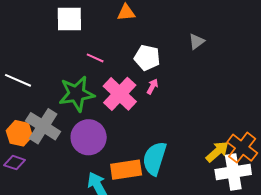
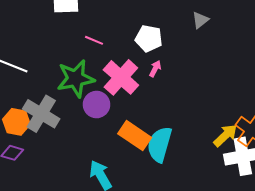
purple circle: (89, 137) -> (96, 105), moved, size x0.7
orange rectangle: (126, 170) -> (135, 136), moved, turned 44

